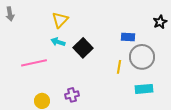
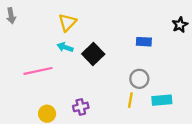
gray circle: (142, 57) -> (139, 79), moved, size x0.7
yellow line: (119, 67) -> (130, 100), moved

